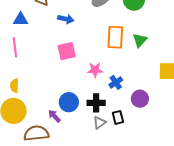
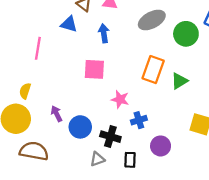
blue triangle: (21, 19) -> (69, 24), moved
blue arrow: (66, 19) -> (104, 33), turned -126
purple arrow: (54, 116) -> (57, 114), moved
gray triangle: (99, 123) -> (97, 159), moved

